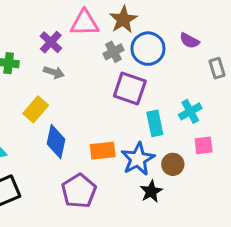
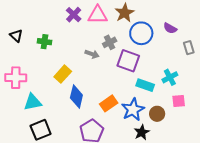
purple cross: (51, 42) -> (74, 15), moved
gray cross: (113, 52) -> (110, 42), moved
gray arrow: (54, 72) -> (92, 54), moved
cyan rectangle: (155, 123) -> (145, 85), turned -60
orange rectangle: (103, 151) -> (109, 103), turned -30

